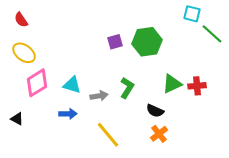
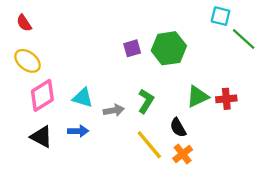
black semicircle: (155, 111) -> (178, 128), turned 36
black triangle: (17, 119) -> (41, 137), moved, size x1.5
yellow line: (108, 135) -> (149, 145), moved

